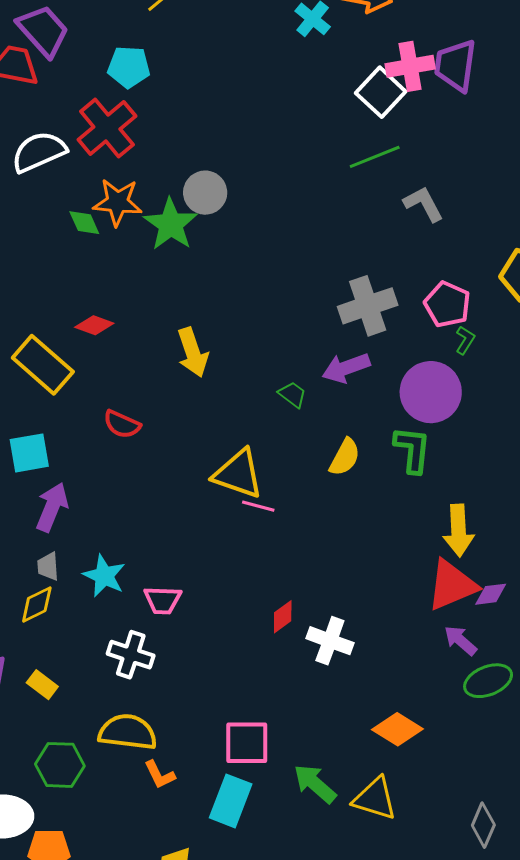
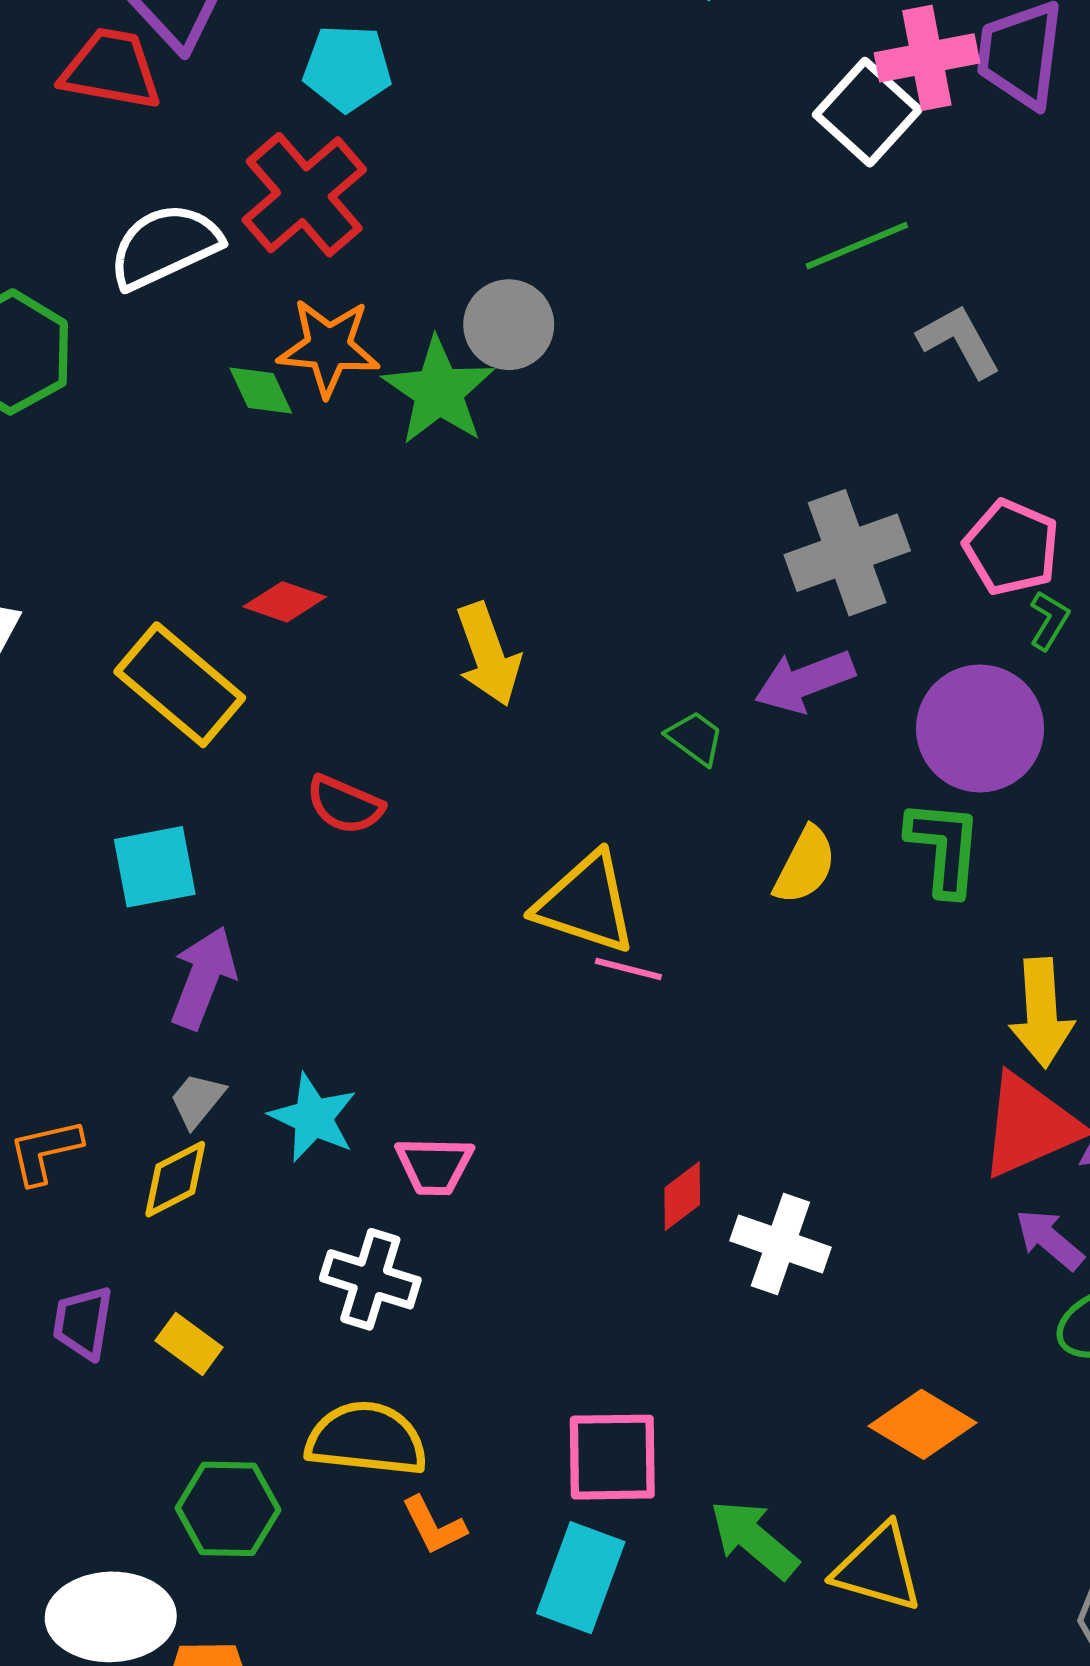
gray trapezoid: (48, 566) -> (197, 1100), turned 44

